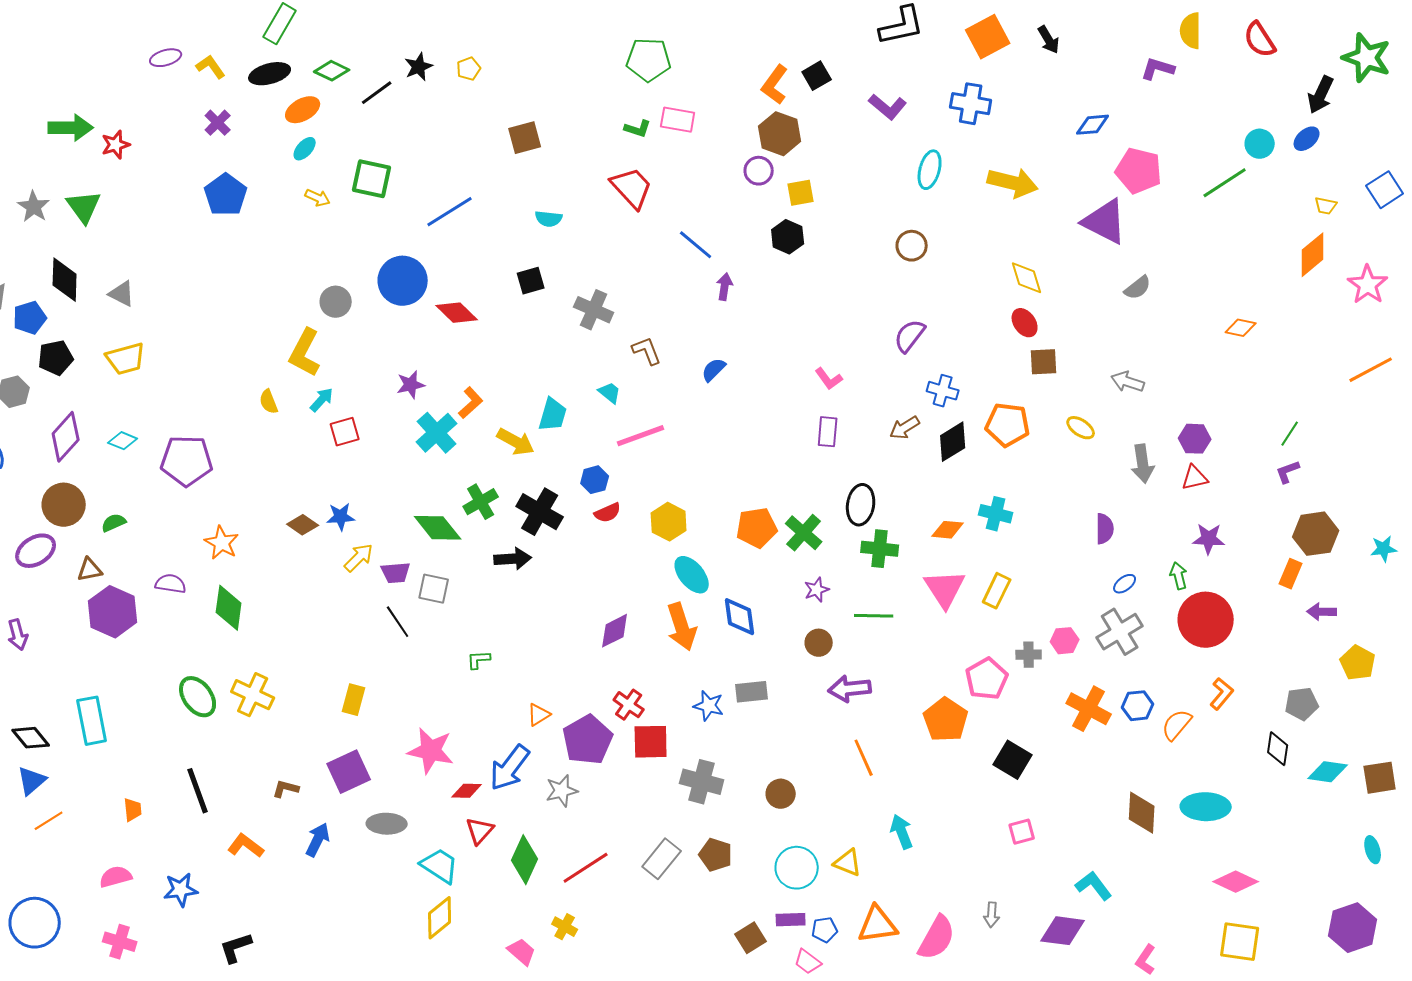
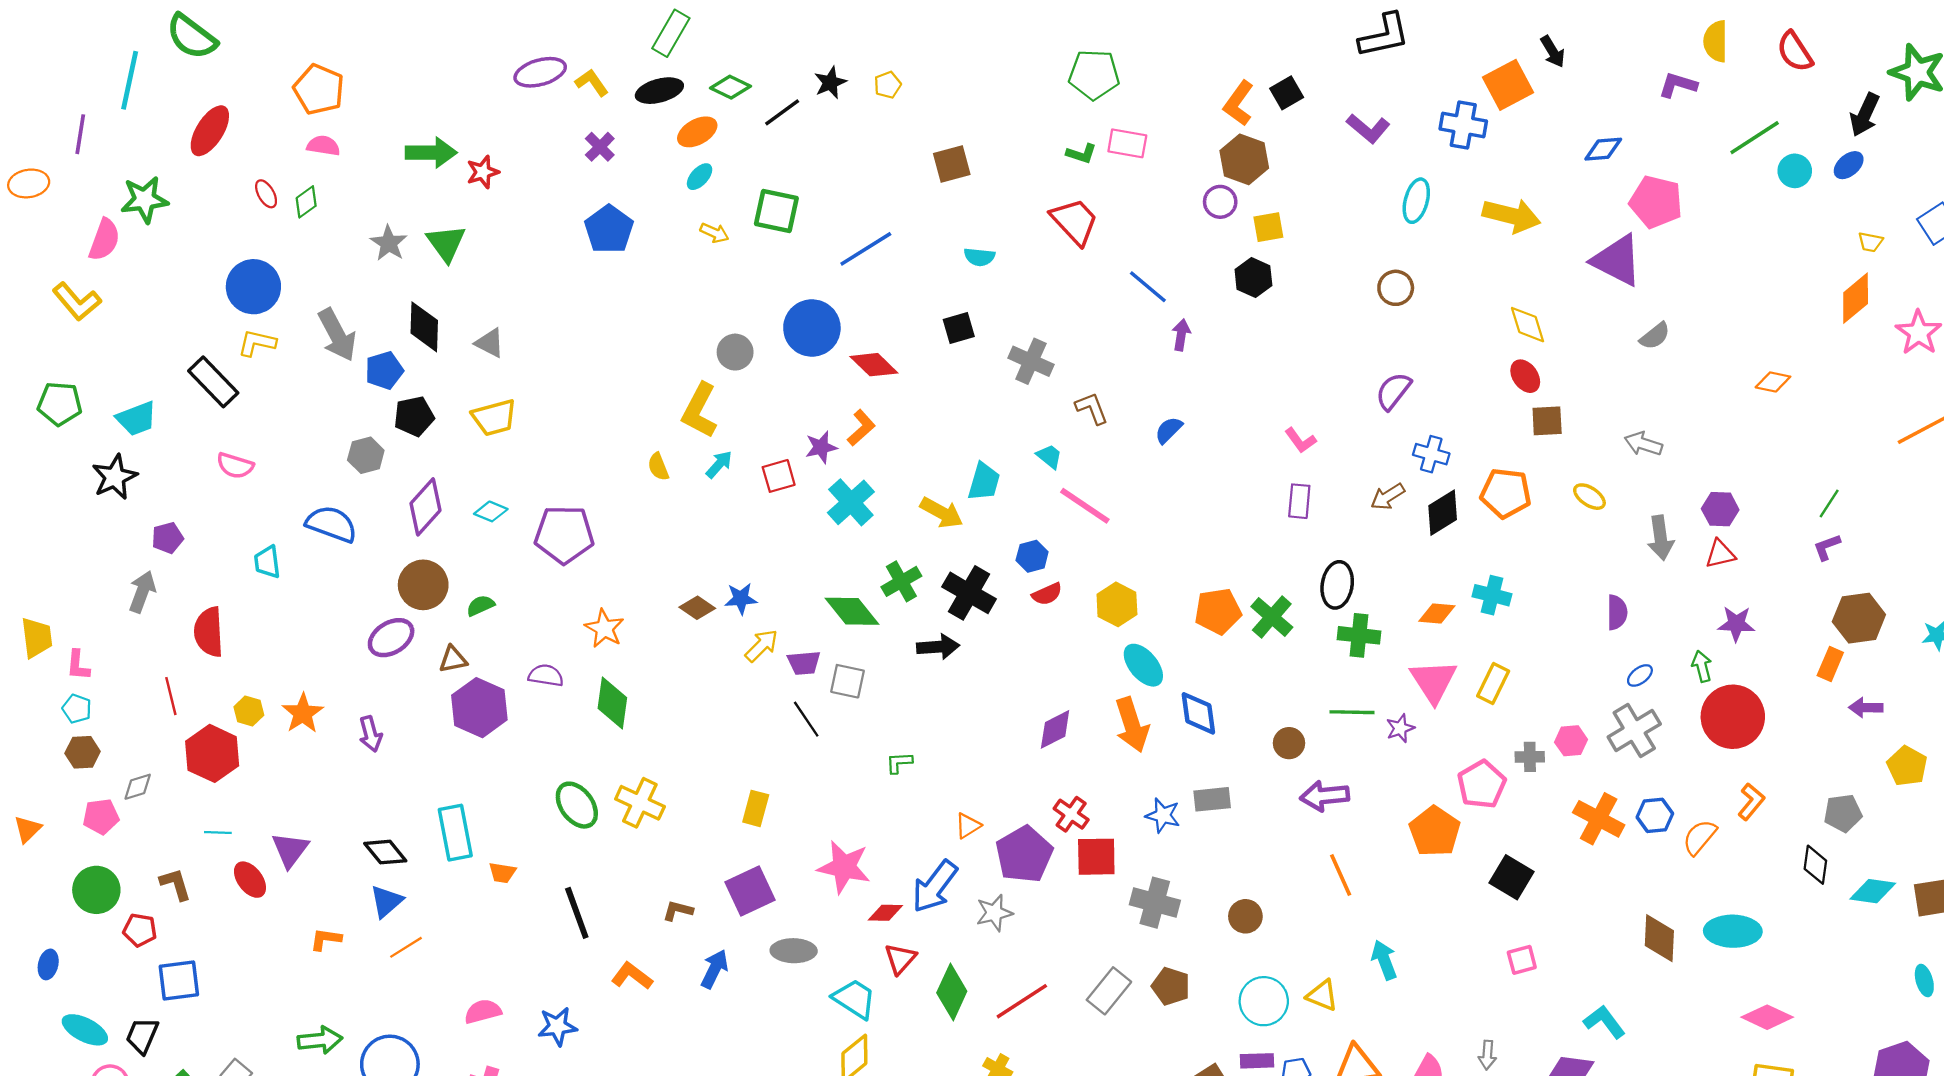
orange square: (988, 37) -> (1508, 85), moved
purple ellipse: (166, 58) -> (540, 72), size x1.4
green line: (1225, 183) -> (1755, 138), moved
orange L-shape: (471, 403) -> (861, 428), moved
red square: (345, 432) -> (779, 476), moved
pink line: (641, 436) -> (1085, 506), turned 54
purple star: (817, 590) -> (1400, 728), moved
orange trapezoid: (133, 810) -> (502, 873), moved, turned 105

